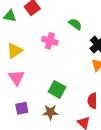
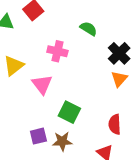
pink triangle: (17, 78) -> (42, 84), moved
purple square: (22, 108) -> (38, 136), moved

